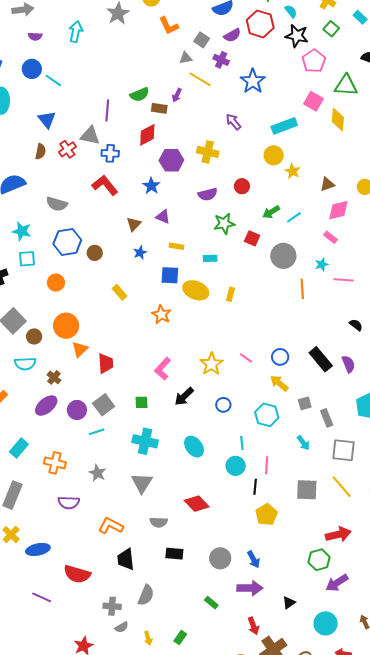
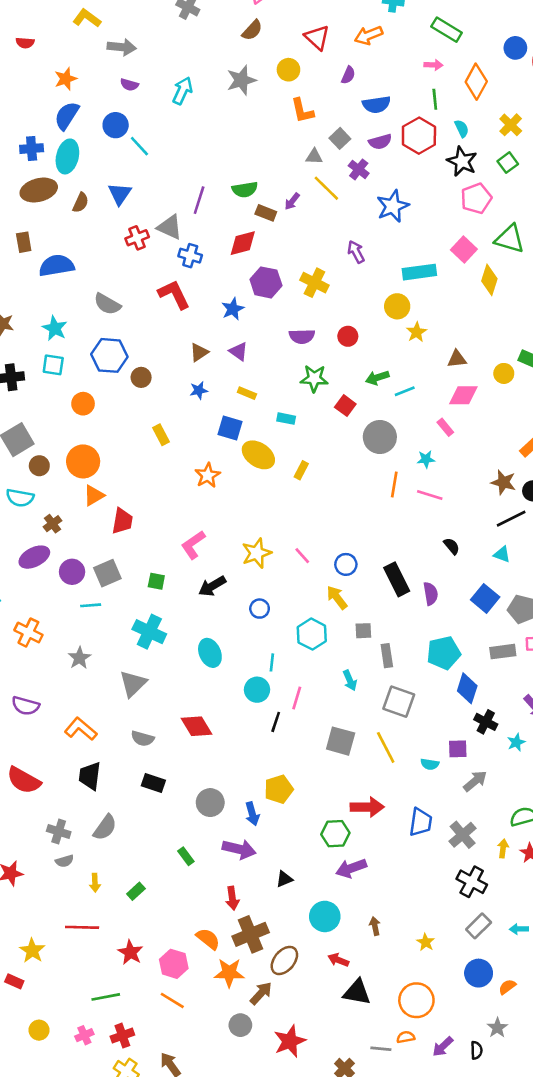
brown semicircle: (41, 151) -> (81, 203), moved
pink line: (344, 280) -> (430, 495), moved
purple semicircle: (69, 503) -> (26, 706), moved
yellow pentagon: (266, 515) -> (279, 789), moved

